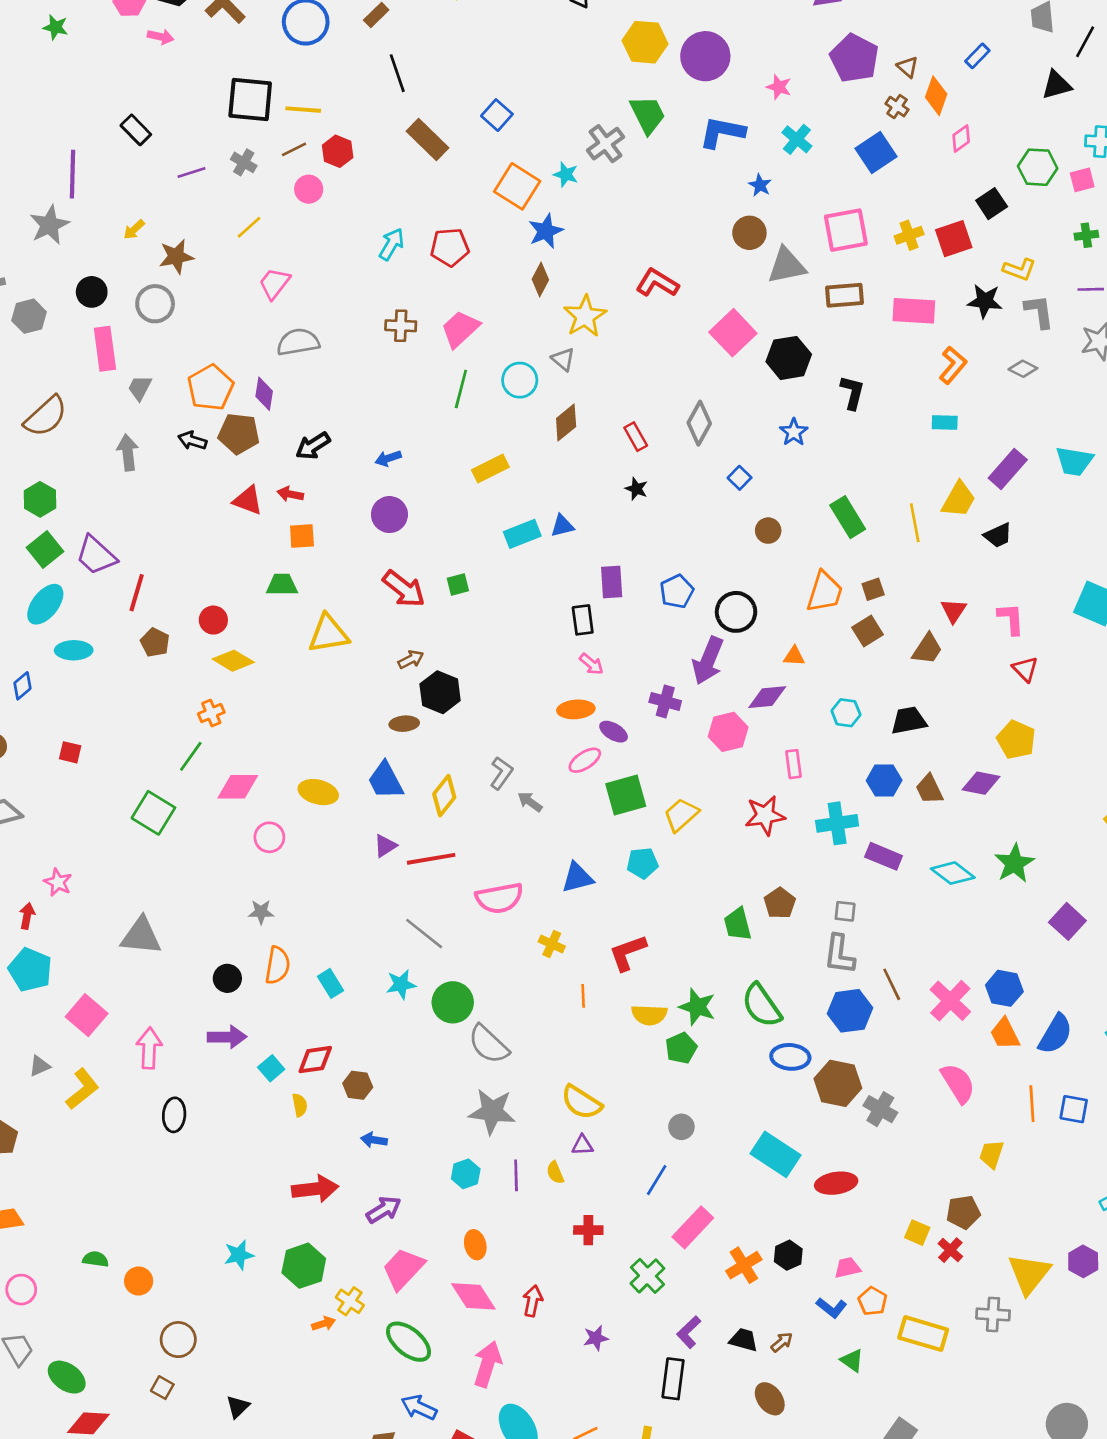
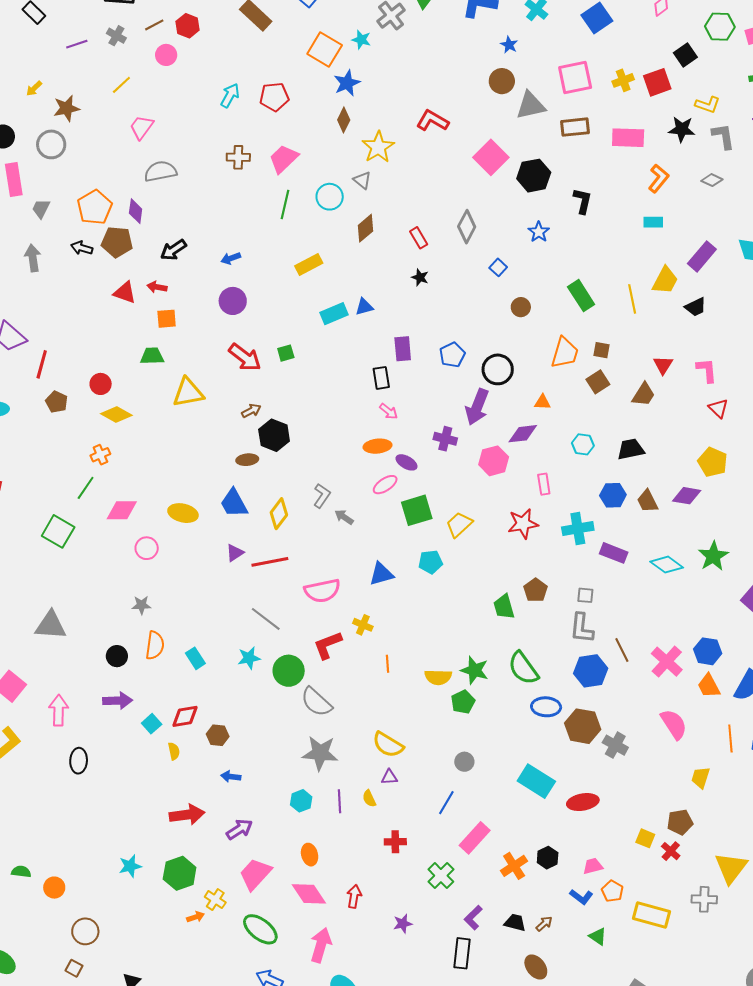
brown square: (873, 589) -> (601, 350), turned 30
red L-shape: (628, 953) -> (328, 645), moved

